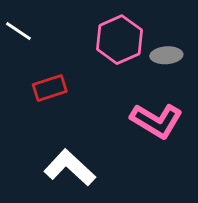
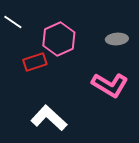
pink hexagon: (119, 40) -> (59, 39), moved

